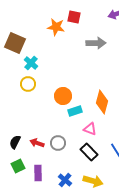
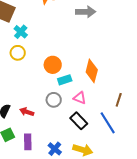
gray circle: (58, 143) -> (54, 100), moved

